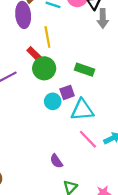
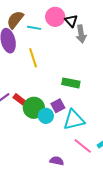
red rectangle: (34, 54) -> (20, 100), moved
green circle: (44, 68) -> (34, 108), moved
purple semicircle: (56, 161) -> (57, 161), moved, turned 144

